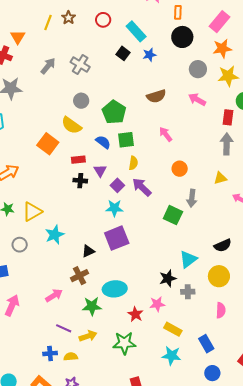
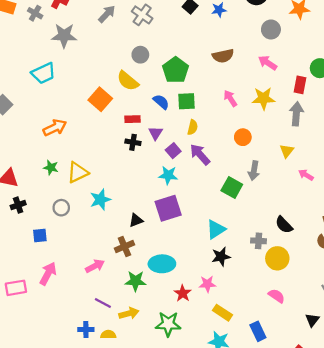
yellow star: (228, 76) -> (263, 98), moved
yellow triangle: (220, 178) -> (287, 151), turned -40
black semicircle: (223, 245) -> (284, 225), turned 66
cyan triangle: (188, 259) -> (216, 229), moved
gray cross: (188, 292) -> (259, 241), moved
pink semicircle: (221, 310) -> (277, 296), turned -63

